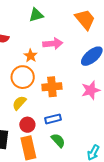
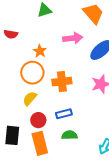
pink arrow: (53, 44) -> (73, 38), moved
green semicircle: (58, 140) -> (69, 135), turned -49

